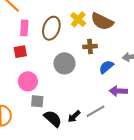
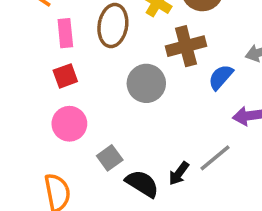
brown cross: (90, 46) -> (186, 46), size x1.5
pink circle: (28, 81) -> (69, 124), moved
gray square: (37, 101) -> (110, 158), turned -32

